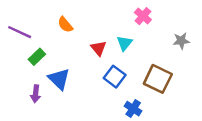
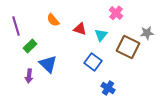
purple line: (20, 32) -> (16, 26), turned 48
red triangle: (99, 48) -> (80, 29), moved, turned -32
brown square: (158, 79) -> (128, 47), moved

